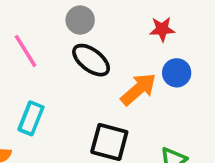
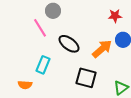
gray circle: (80, 20) -> (53, 11), moved
black ellipse: (91, 60) -> (69, 44), moved

